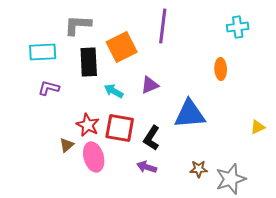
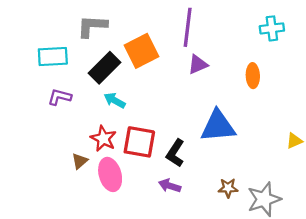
black rectangle: (89, 62) -> (104, 68), turned 48
purple triangle: (150, 85) -> (198, 64), moved
cyan arrow: (114, 91) -> (115, 100), moved

